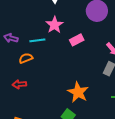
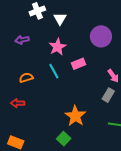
purple arrow: (11, 38) -> (22, 40), moved, turned -32
cyan line: (37, 40) -> (54, 71), moved, turned 63

